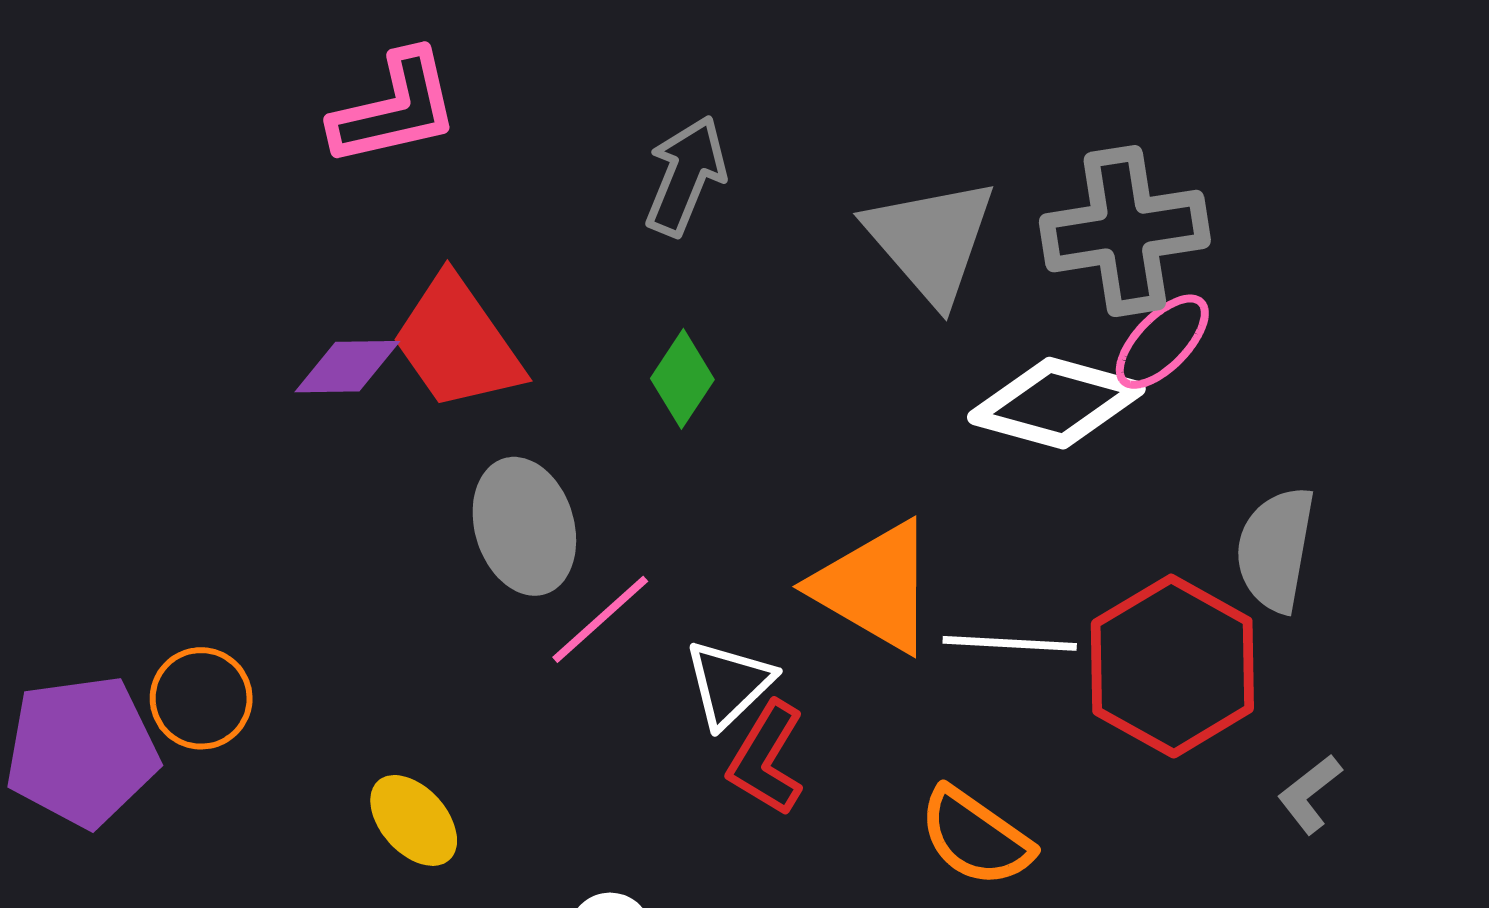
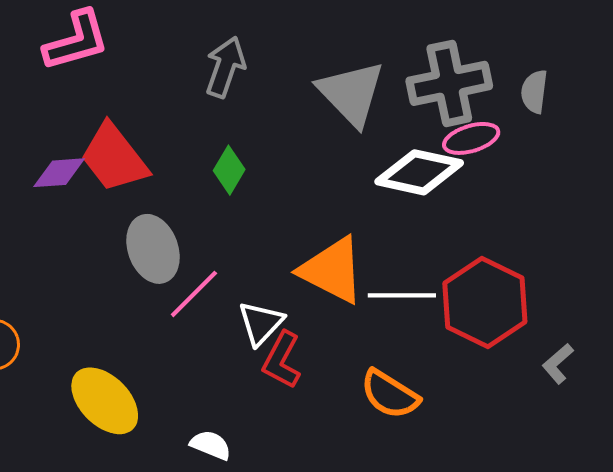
pink ellipse: (1162, 342) -> (471, 138), turned 32
gray semicircle: (1275, 549) -> (534, 92), moved, size x0.7
yellow ellipse: (414, 820) -> (105, 401), size x1.5

